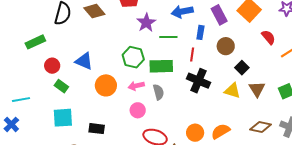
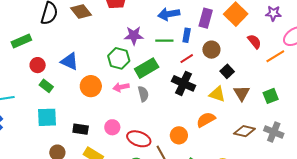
purple rectangle: (219, 15) -> (206, 18), turned 42
purple star: (146, 23) -> (134, 36), moved, turned 30
green line: (168, 37) -> (164, 41), moved
red line: (192, 54) -> (187, 59), moved, turned 48
green rectangle: (161, 66) -> (147, 68), turned -30
pink circle: (138, 110) -> (112, 127), moved
orange semicircle: (221, 131) -> (206, 120), moved

